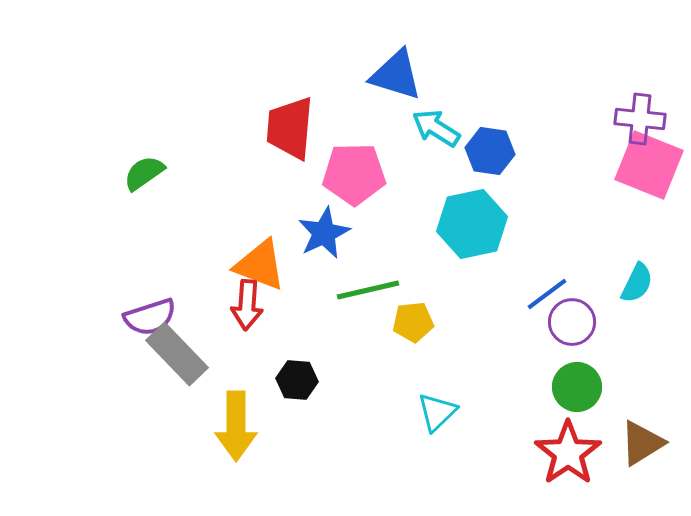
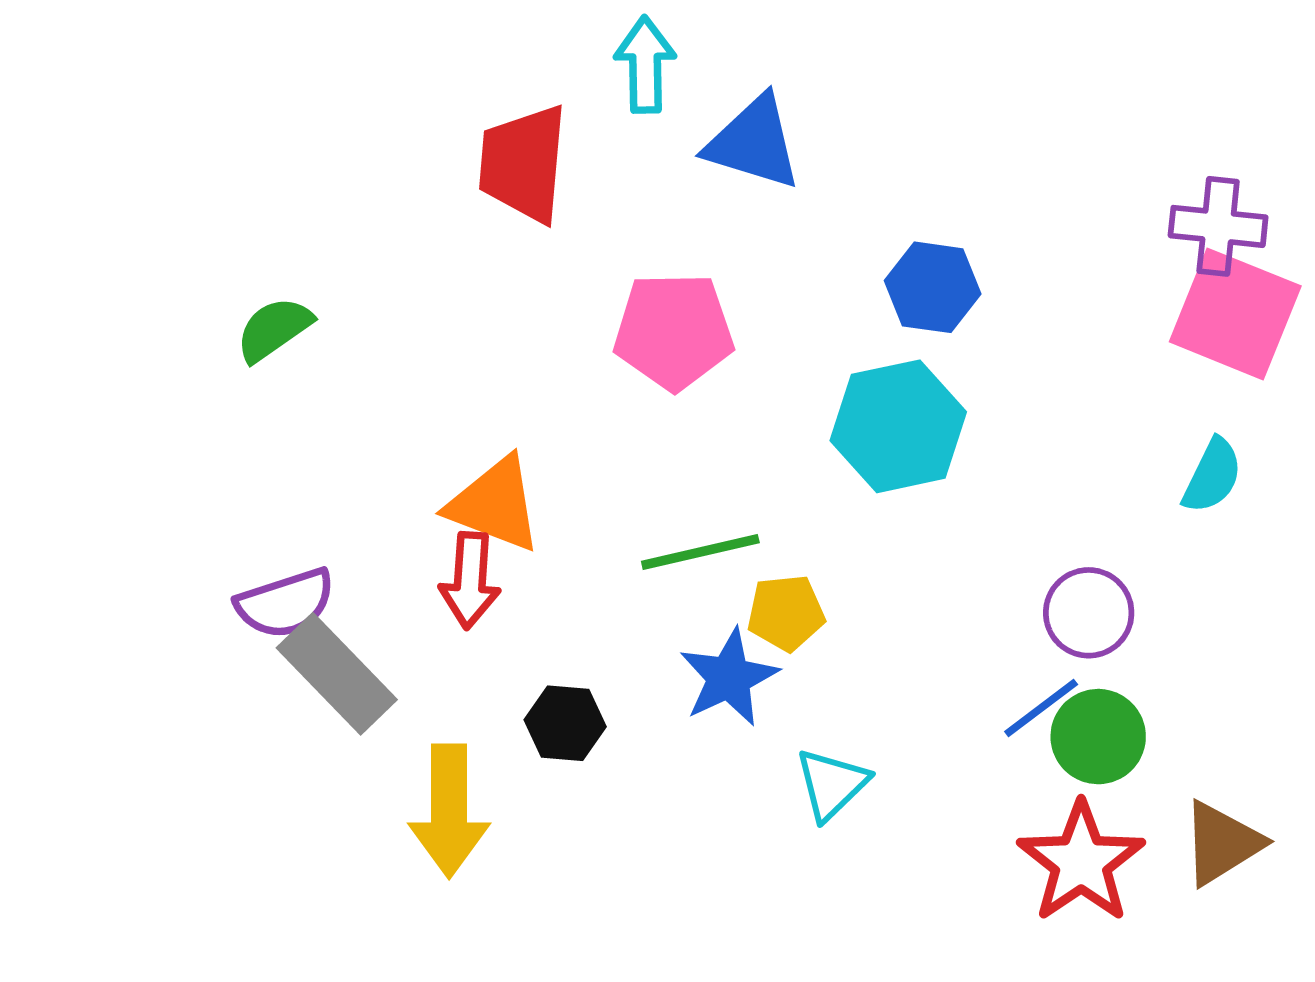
red trapezoid: (290, 128) -> (523, 164), moved
cyan arrow: (436, 128) -> (645, 65), moved, turned 57
blue star: (324, 233) -> (729, 678), moved
cyan semicircle: (637, 283) -> (1212, 476), moved
blue line: (547, 294) -> (1041, 708), moved

